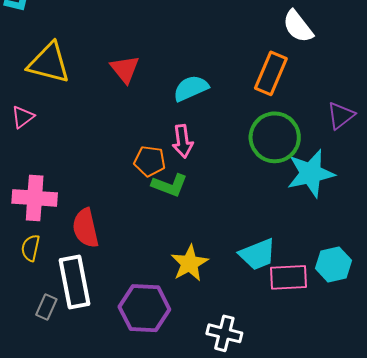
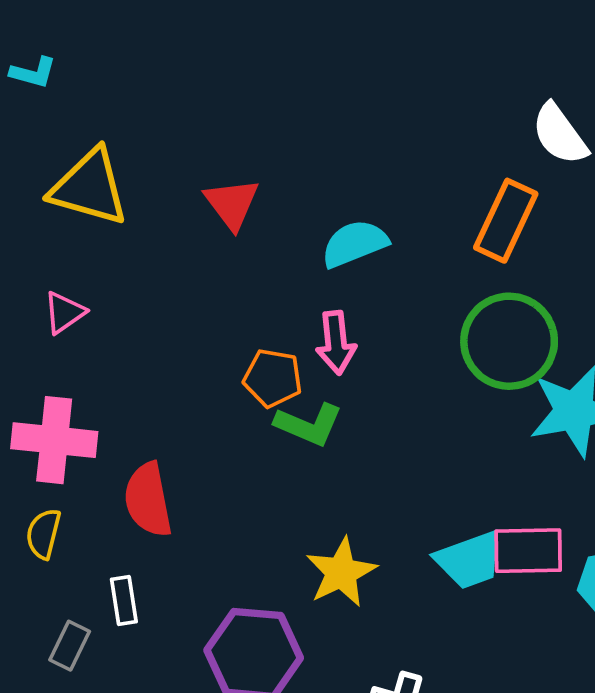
pink triangle: (23, 117) -> (64, 313), moved
pink rectangle: (288, 277) -> (528, 551), moved
white rectangle: (74, 282) -> (124, 600), size x0.5

